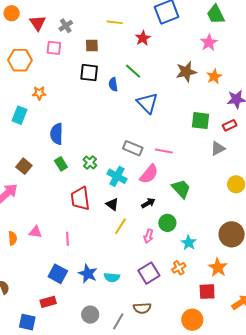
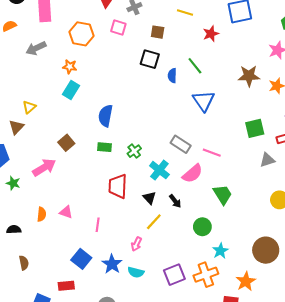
orange star: (39, 93) -> (70, 67), moved
green square: (201, 121) -> (255, 128), turned -30
green rectangle: (61, 164) -> (104, 147), turned -64
black arrow: (148, 203) -> (175, 201), moved, turned 72
pink arrow: (149, 236) -> (136, 244), moved
orange cross: (179, 268) -> (206, 275), size x1.6

